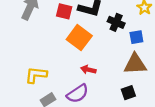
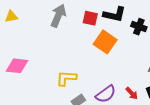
red arrow: (88, 70) -> (132, 93), moved, turned -144

